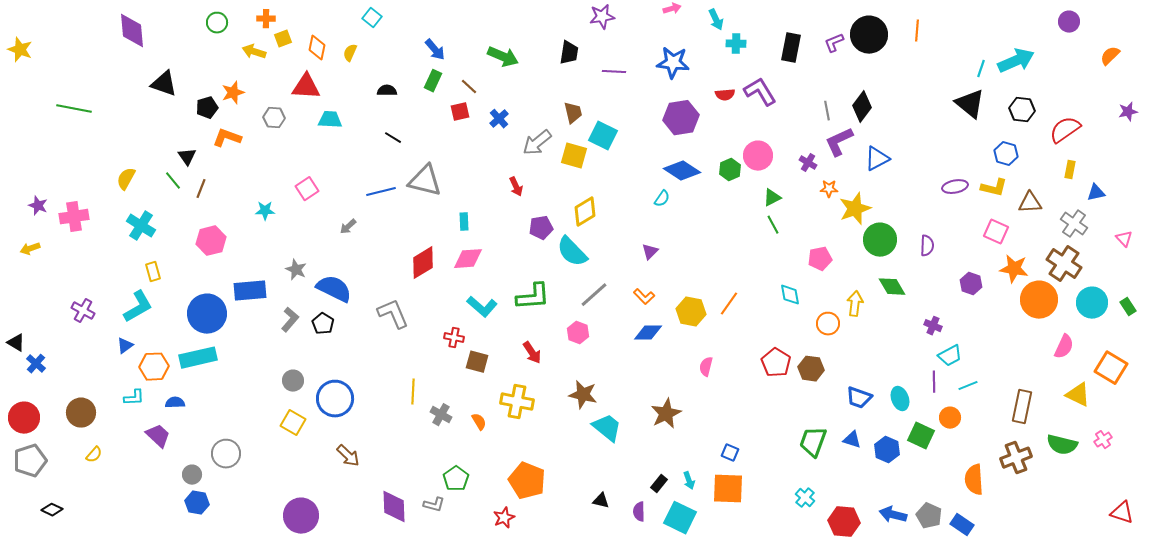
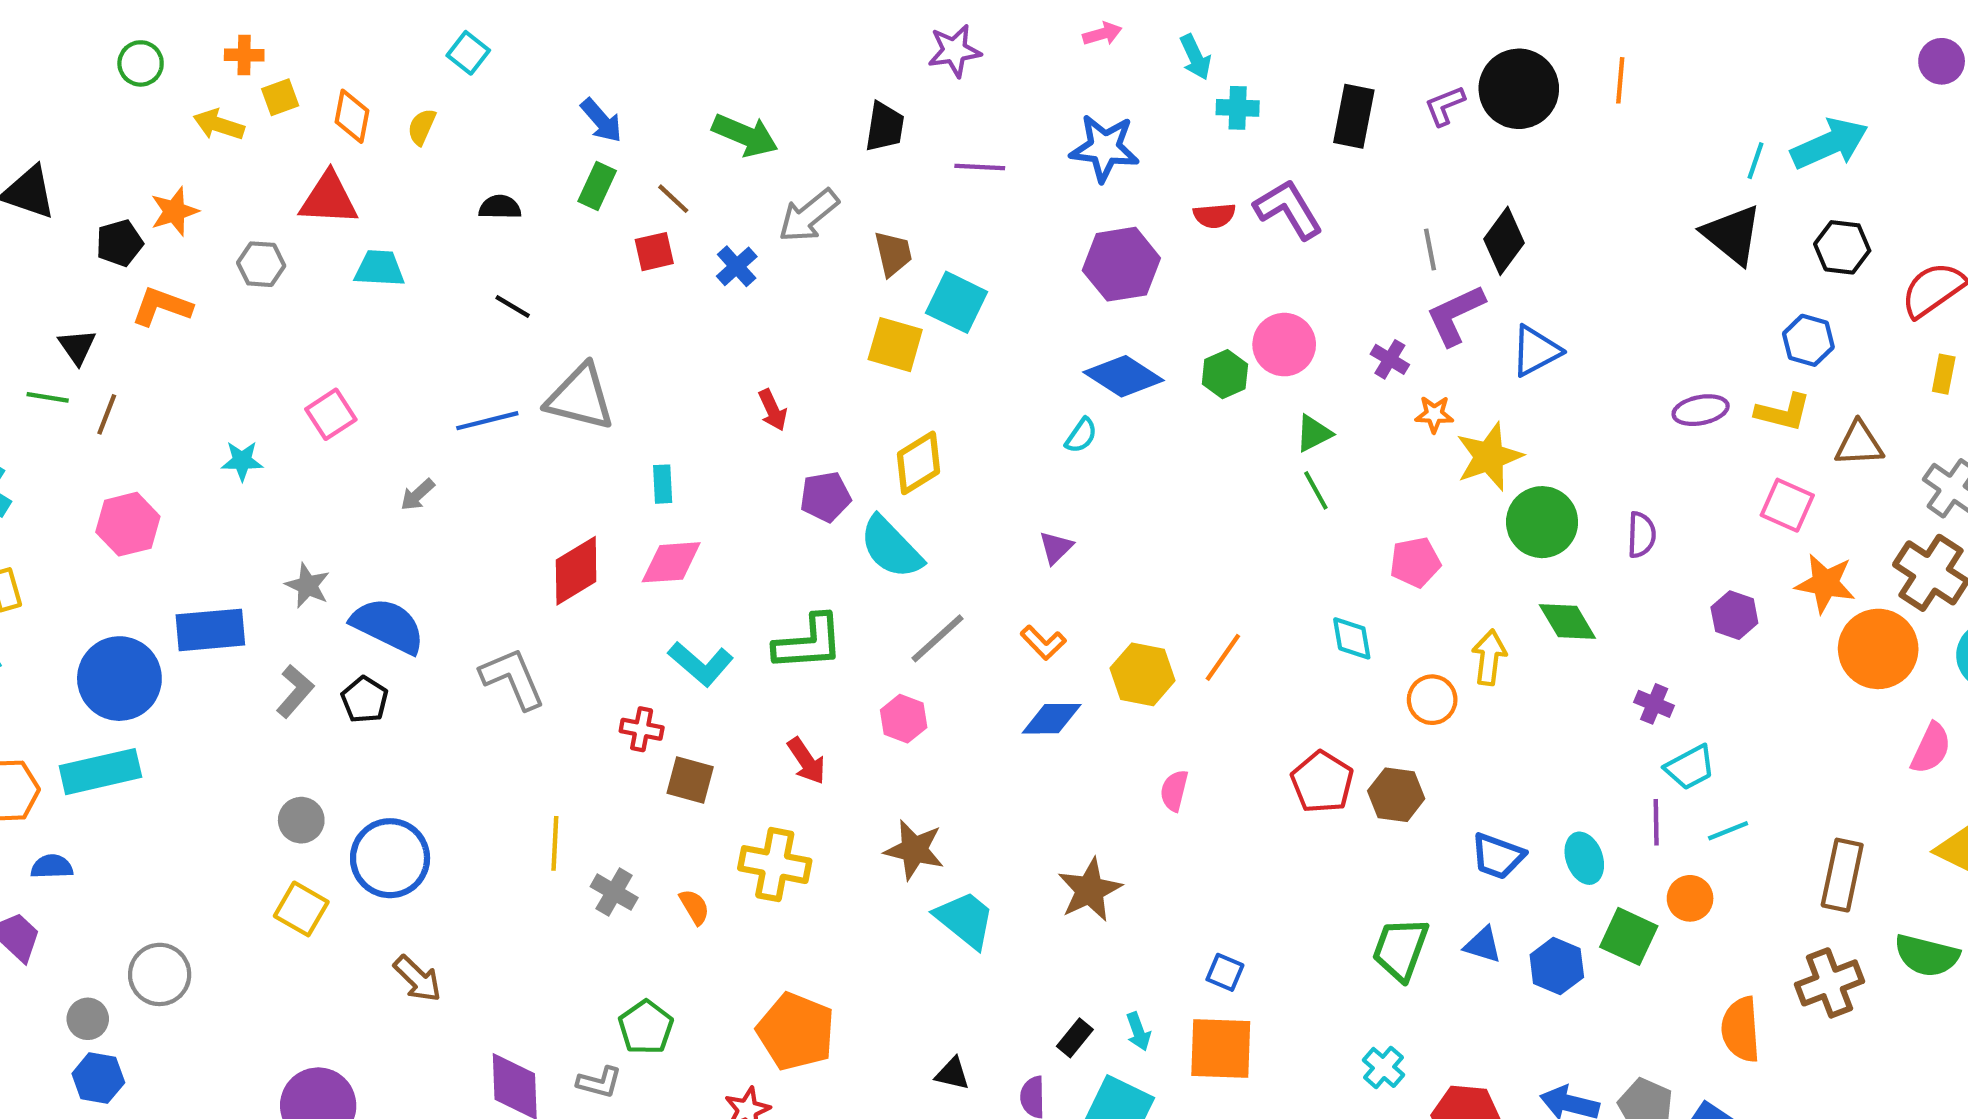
gray arrow: (537, 143) -> (809, 216), moved
green line: (173, 181) -> (48, 397), turned -42

